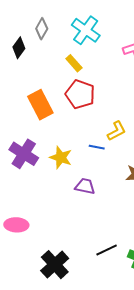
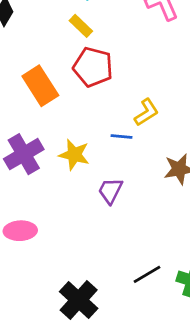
purple cross: (24, 154) -> (24, 154), turned 32
purple trapezoid: (85, 186) -> (110, 191), turned -70
pink ellipse: (16, 225) -> (20, 231), moved

